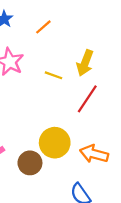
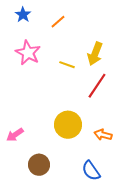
orange arrow: (94, 154) -> (103, 135), size x0.7
brown circle: (30, 163) -> (39, 165), moved

